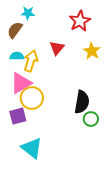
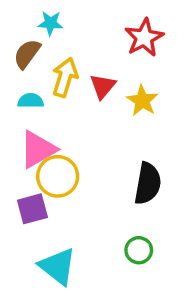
yellow star: (92, 51) -> (142, 101), moved
yellow arrow: (31, 61) -> (65, 77), moved
green circle: (91, 119) -> (139, 250), moved

